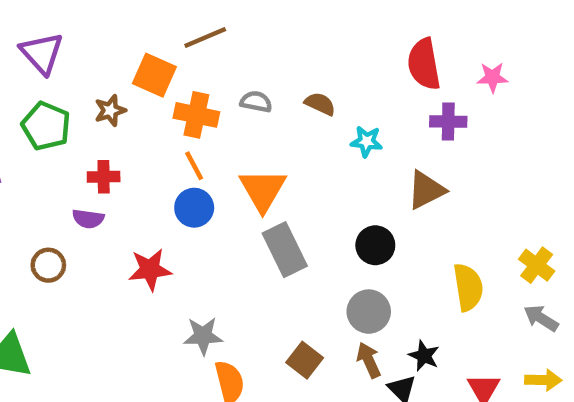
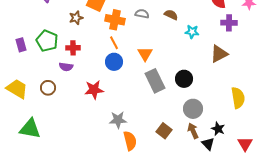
green pentagon: (46, 126) -> (47, 41), moved
orange triangle: (263, 190) -> (145, 54), size x0.7
black circle: (375, 245) -> (184, 79), moved

